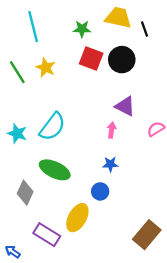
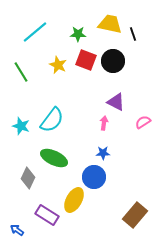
cyan line: (33, 27) -> (35, 32), turned 64
yellow star: (46, 68) -> (58, 65), moved
blue circle: (100, 191) -> (94, 177), size x1.5

